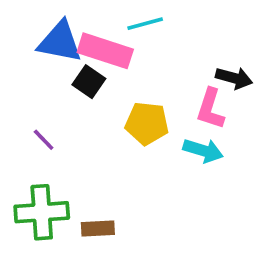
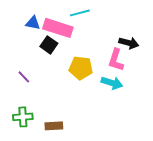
blue triangle: (60, 42) -> (33, 23), size x0.6
green cross: (42, 212) -> (23, 117), size x0.7

